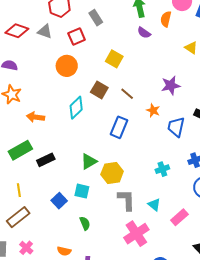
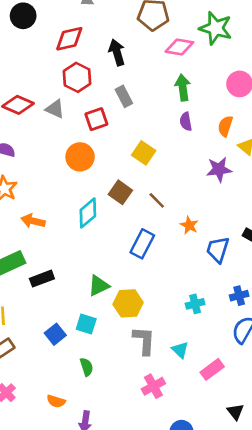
orange semicircle: (166, 19) -> (225, 126), moved
purple semicircle: (144, 33) -> (186, 122), turned 40
purple star: (171, 85) -> (219, 169), moved
pink cross: (136, 234) -> (153, 386), size x0.7

